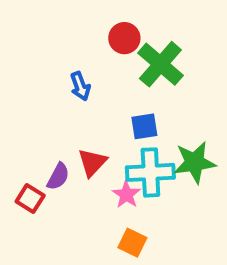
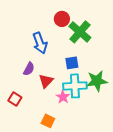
blue arrow: (80, 86) -> (40, 43), size x1.5
purple semicircle: (58, 176) -> (29, 69), moved
orange square: (132, 243) -> (48, 121), moved

